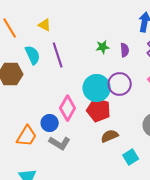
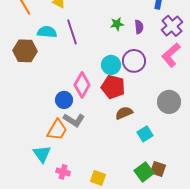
cyan semicircle: (33, 55) -> (47, 32), turned -60
cyan circle: (97, 88) -> (111, 65), size x0.7
orange trapezoid: (27, 136) -> (57, 130), moved

